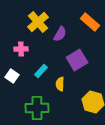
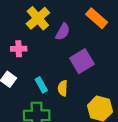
cyan rectangle: (41, 71) -> (41, 85), moved, turned -72

